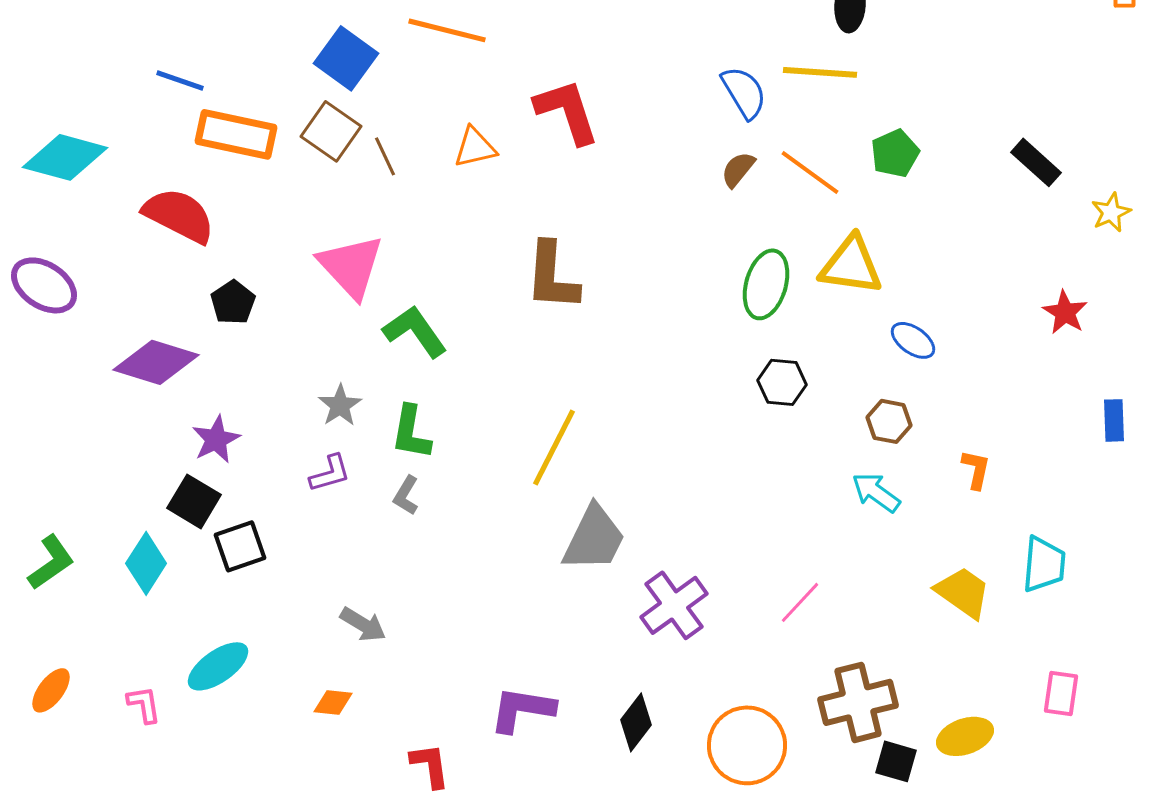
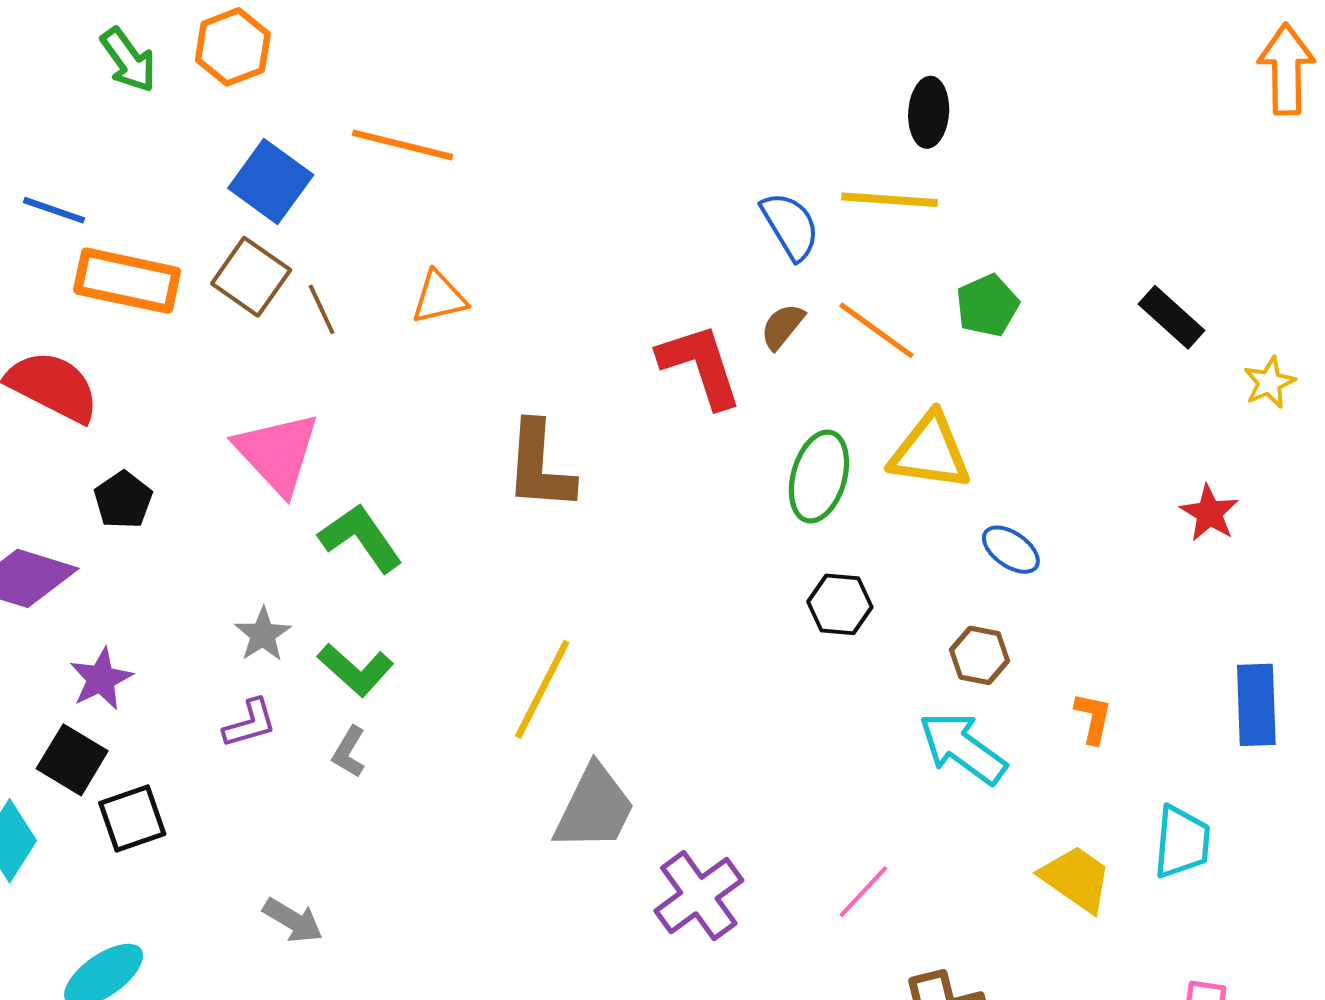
red L-shape: (567, 111) -> (700, 366), moved
blue rectangle: (1114, 420) -> (1256, 705), moved, size x1.5
green L-shape: (411, 432) -> (356, 670), turned -58
cyan arrow: (876, 492) -> (963, 748), size x1.4

